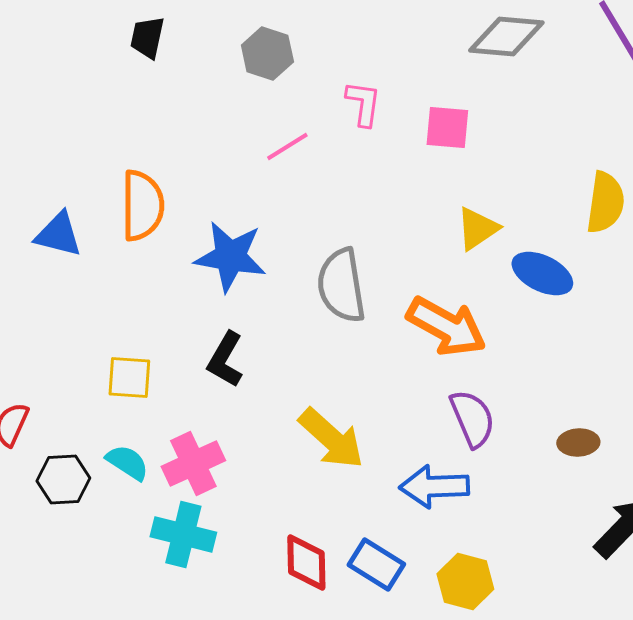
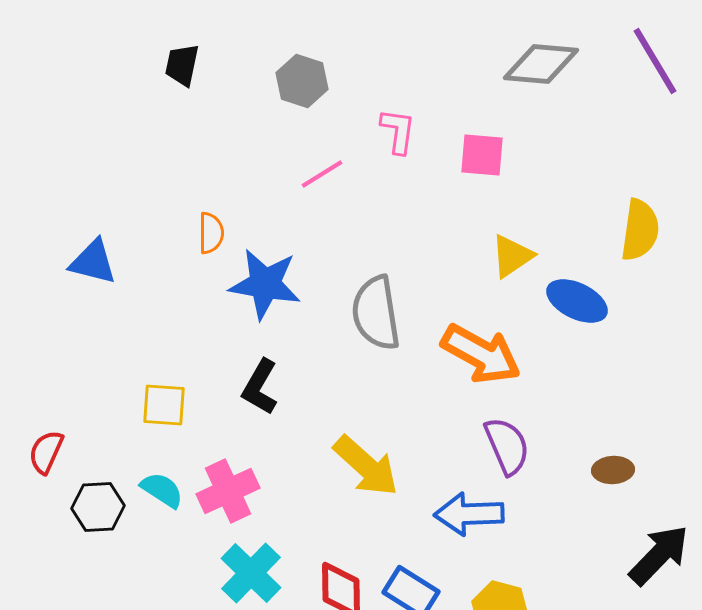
orange semicircle: (142, 206) -> (211, 233), moved, size x0.6
cyan cross: (183, 534) -> (251, 573), moved, turned 30

